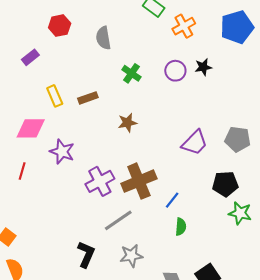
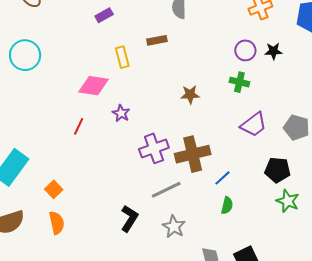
green cross: (132, 73) -> (239, 82), moved, turned -30
brown rectangle: (88, 98) -> (157, 40), moved
purple star: (62, 152) -> (121, 113), size x0.7
gray star: (131, 256) -> (174, 227), turned 30

